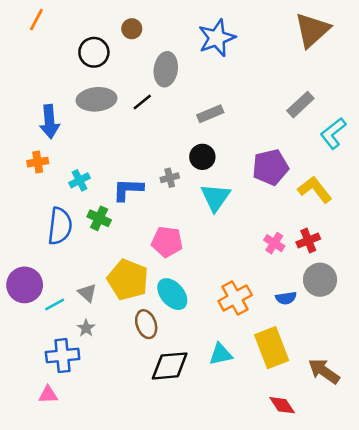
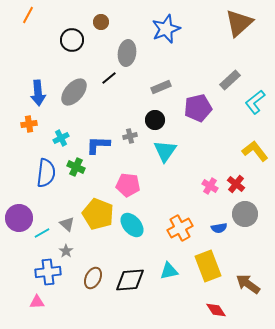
gray ellipse: (96, 99) -> (74, 92), moved, turned -44
purple pentagon: (270, 167) -> (198, 108), moved
yellow L-shape: (315, 190) -> (255, 151), moved
red cross: (308, 240) -> (236, 184), turned -30
brown ellipse: (146, 324) -> (93, 278), moved, turned 45

